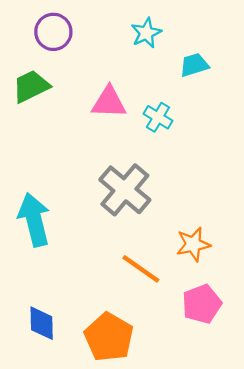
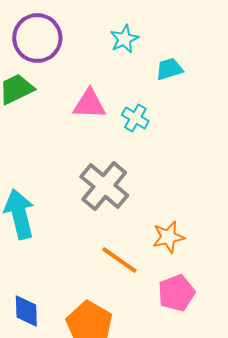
purple circle: (53, 32) -> (37, 38), size x1.4

